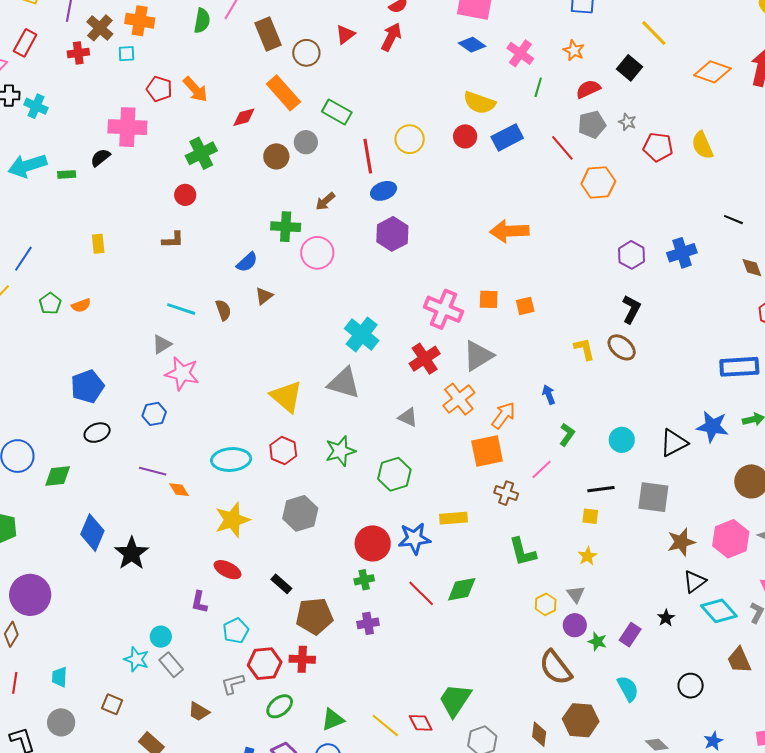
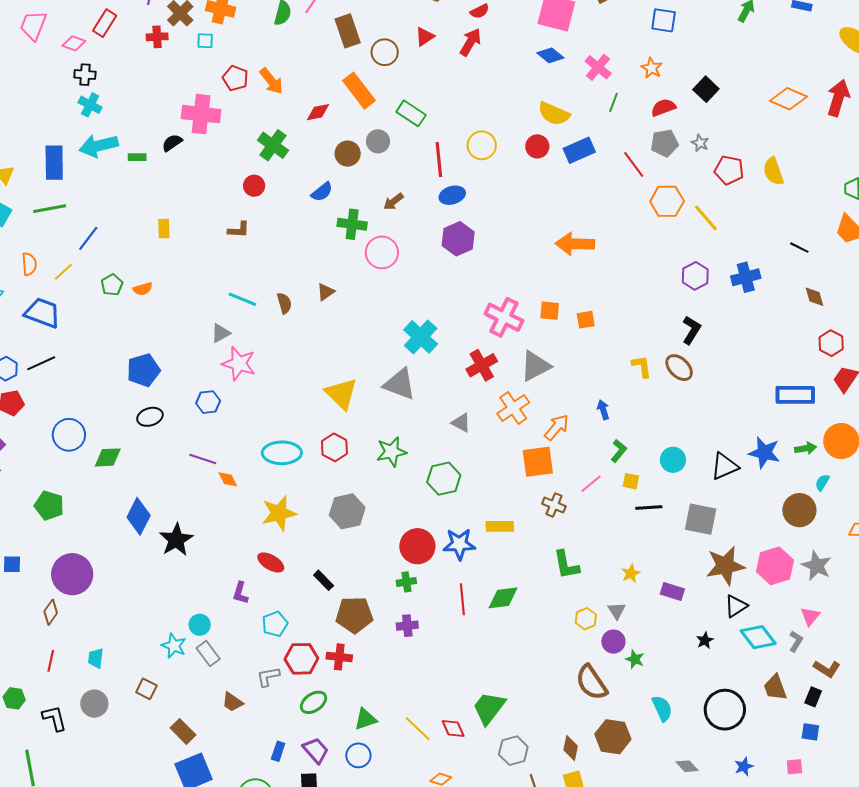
yellow line: (654, 33) -> (706, 218), moved
cyan cross: (36, 106) -> (90, 105), moved
green cross: (201, 153) -> (273, 145), turned -32
blue semicircle: (247, 262) -> (322, 192), moved
yellow square: (590, 516) -> (631, 481), moved
brown star: (681, 542) -> (725, 566), size x1.4
red line: (421, 593) -> (462, 599), turned 36
purple rectangle: (630, 635) -> (672, 591), moved, turned 70
black circle: (691, 686) -> (725, 710), size x1.6

